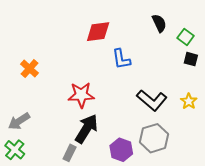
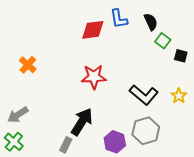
green square: (186, 37) -> (163, 41), moved
blue L-shape: (121, 59) -> (119, 19), moved
red star: (81, 95) -> (94, 77), moved

